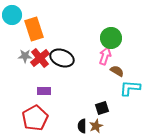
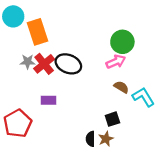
pink arrow: (105, 56) -> (116, 62), turned 48
brown semicircle: (117, 71) -> (121, 87), moved
cyan L-shape: (130, 88) -> (143, 97), turned 55
red pentagon: (35, 118) -> (18, 123), moved

